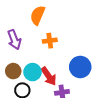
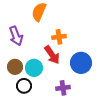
orange cross: (50, 41) -> (59, 37), moved
red arrow: (49, 76) -> (52, 55), moved

